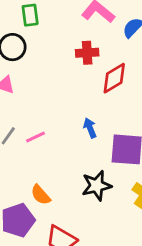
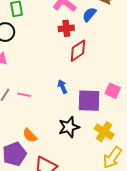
red cross: (87, 53) -> (66, 28), moved
pink line: (35, 137) -> (24, 95), turned 40

